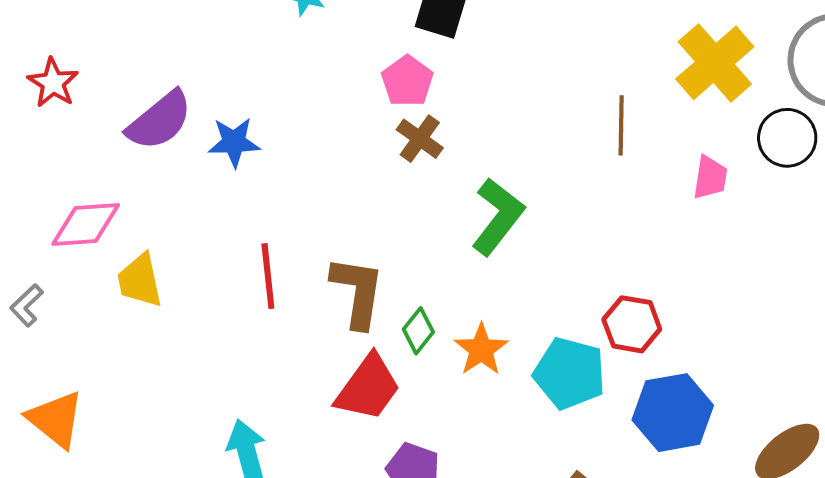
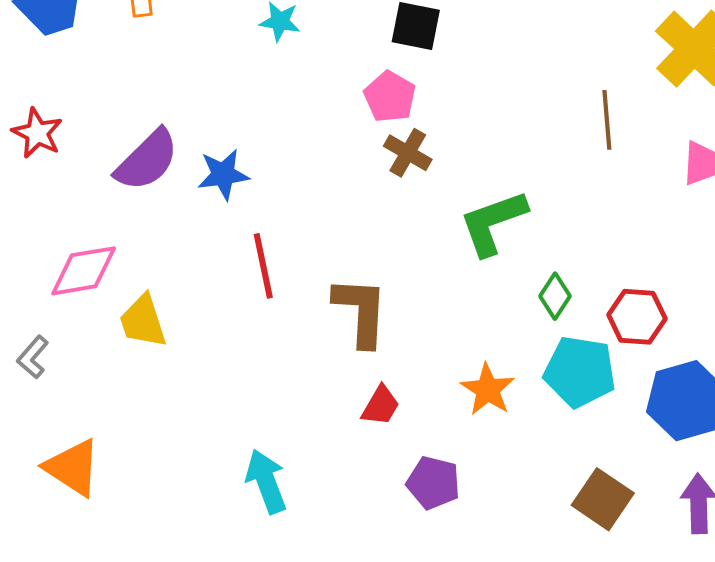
green L-shape: (498, 216) -> (493, 223), turned -142
red line: (268, 276) -> (263, 266), moved
green diamond: (418, 331) -> (555, 296), moved
orange star: (481, 350) -> (488, 390), moved
red trapezoid: (368, 388) -> (381, 406), size x0.6

